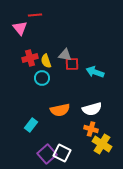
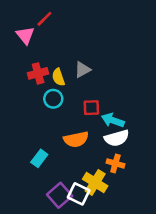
red line: (35, 15) -> (44, 19), turned -40
gray triangle: (65, 55) -> (82, 70), turned -40
red square: (72, 64) -> (91, 108), moved
cyan arrow: (95, 72) -> (113, 120), moved
yellow cross: (102, 144) -> (95, 182), moved

